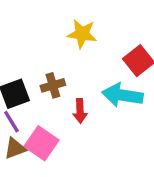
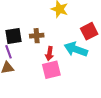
pink square: (42, 143) -> (51, 70), moved, turned 30

